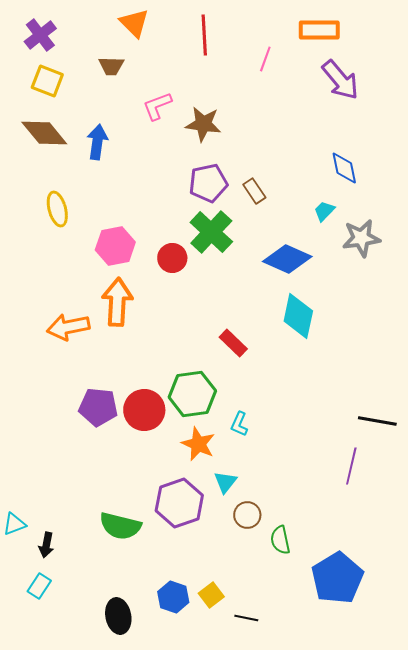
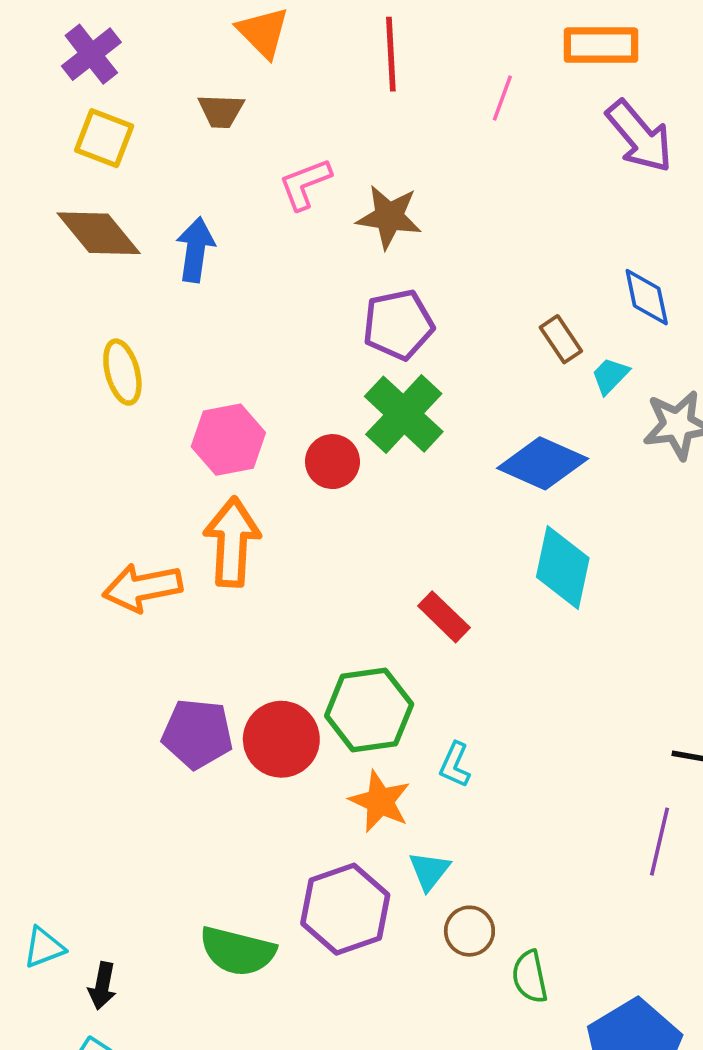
brown rectangle: (254, 191) -> (561, 339), moved

